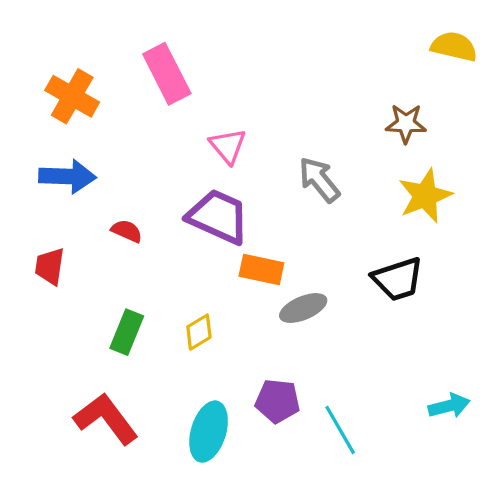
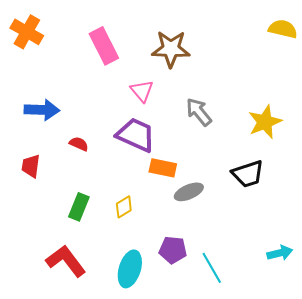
orange cross: (72, 96) -> (27, 32), moved
brown star: (406, 124) -> (171, 49), moved, size x1.5

